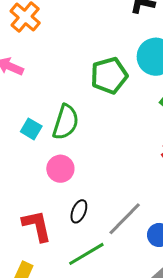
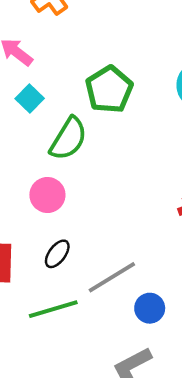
green pentagon: (109, 75) -> (109, 89), moved, turned -30
cyan square: (31, 129) -> (30, 98), moved

